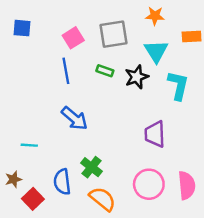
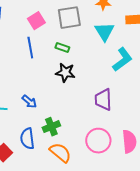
black star: (137, 77) -> (65, 73), moved, turned 30
cyan L-shape: (178, 85) -> (122, 60), turned 40
blue arrow: (74, 118) -> (29, 102), moved, size x0.7
green cross: (91, 167) -> (51, 127), turned 30

